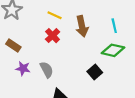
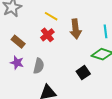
brown rectangle: (13, 45) -> (18, 42), moved
gray semicircle: (47, 70) -> (39, 66), turned 35

